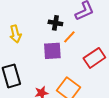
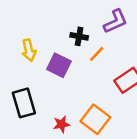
purple square: (52, 51) -> (59, 65), moved, turned 30

